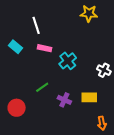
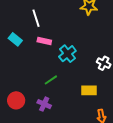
green line: (42, 87) -> (51, 80), moved
purple cross: (64, 100) -> (44, 104), moved

